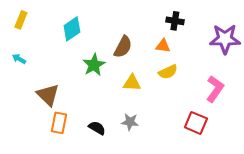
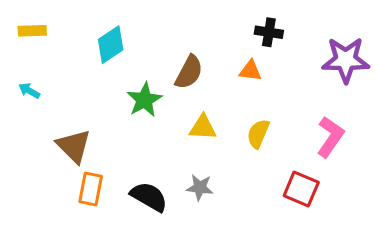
yellow rectangle: (21, 20) -> (32, 31), turned 66
yellow semicircle: (168, 72) -> (258, 134), moved, turned 138
black semicircle: (97, 128) -> (149, 197), size x1.4

